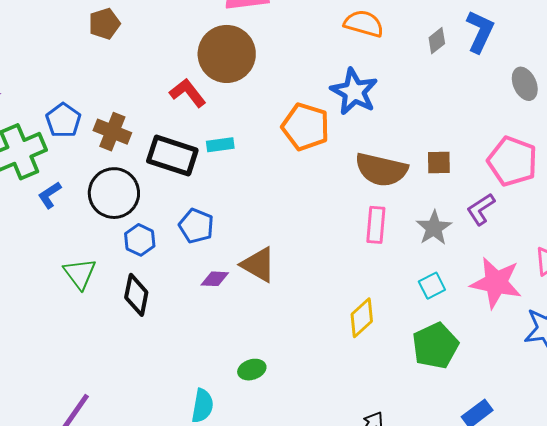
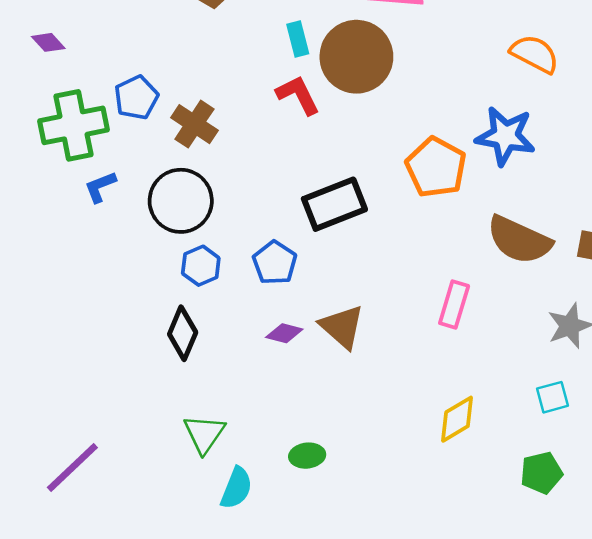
blue star: (354, 92) -> (505, 136), turned -30
cyan rectangle: (220, 145) -> (298, 39), moved, turned 72
black rectangle: (172, 156) -> (334, 204), moved, turned -51
pink rectangle: (376, 225) -> (454, 305), moved
green triangle: (80, 274) -> (204, 434), moved
green pentagon: (435, 346) -> (541, 473), size x0.7

